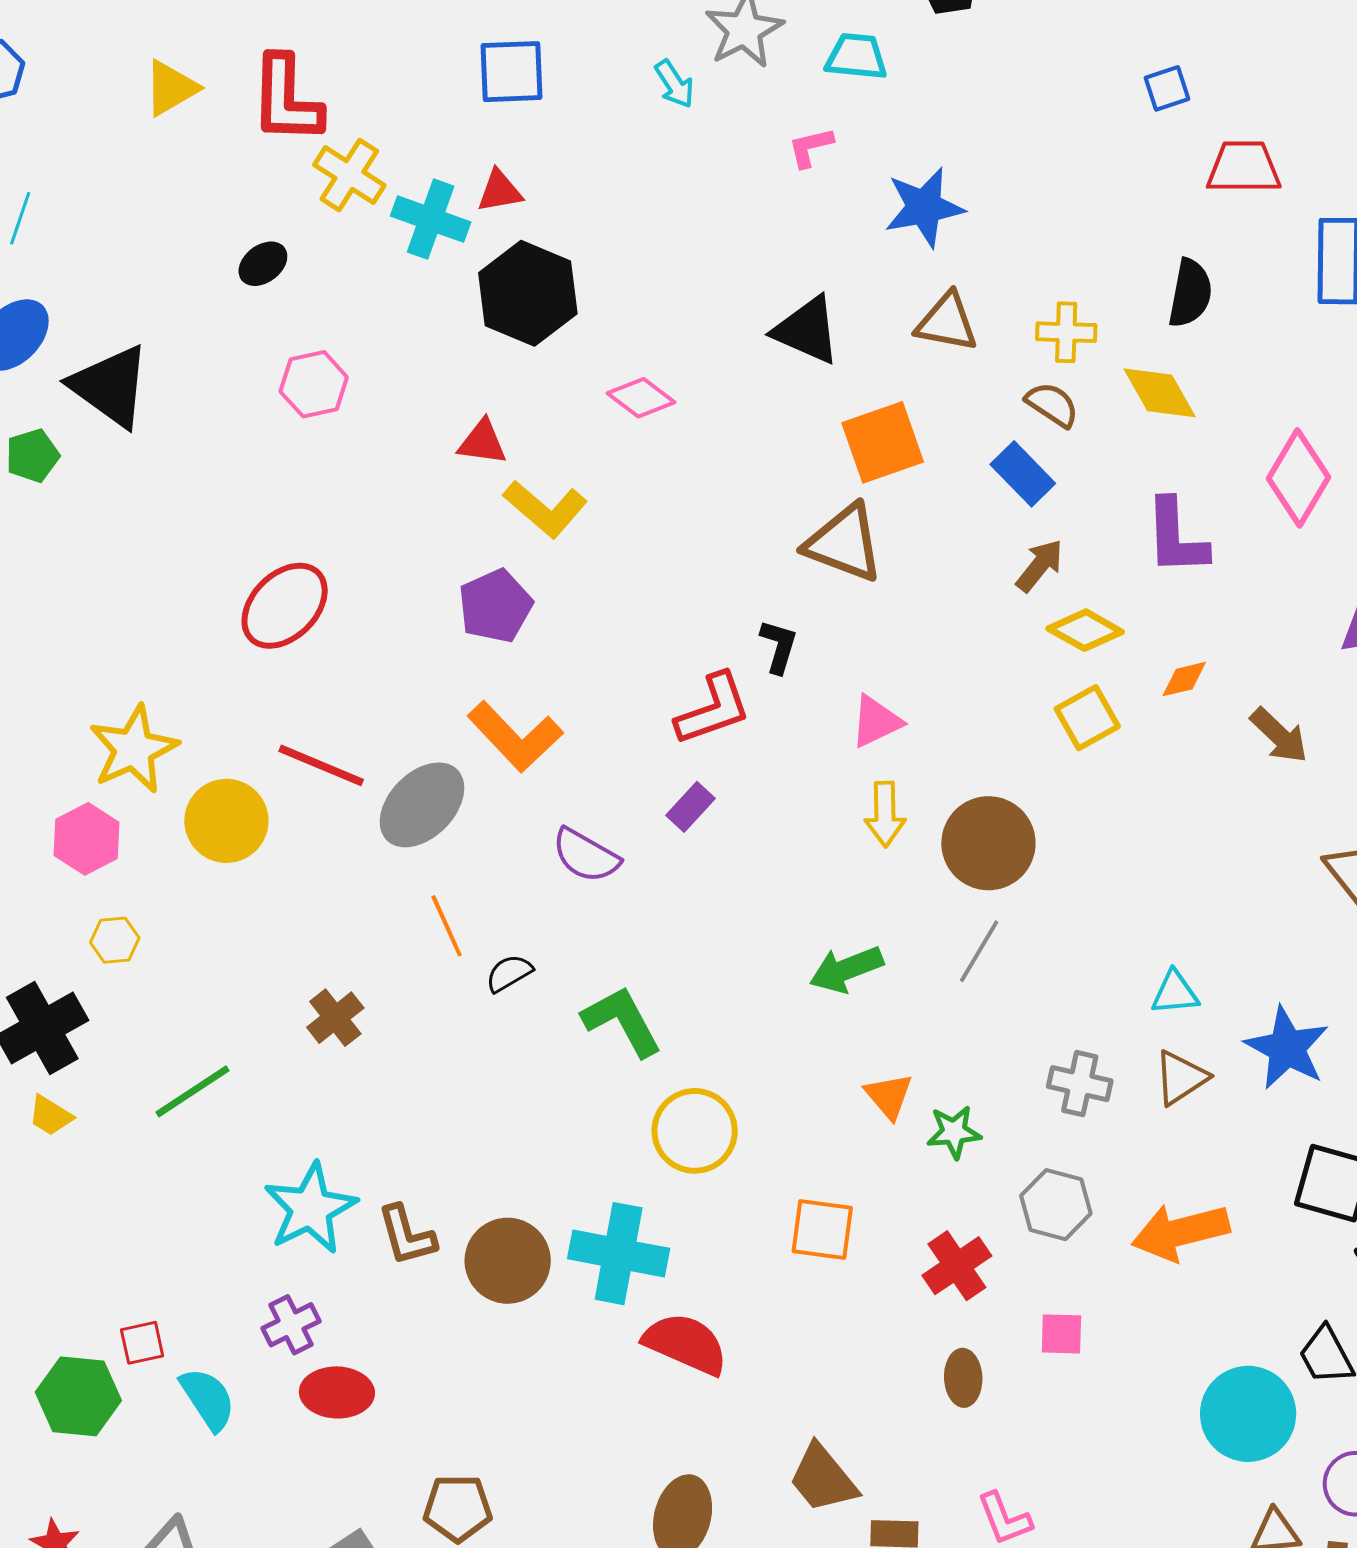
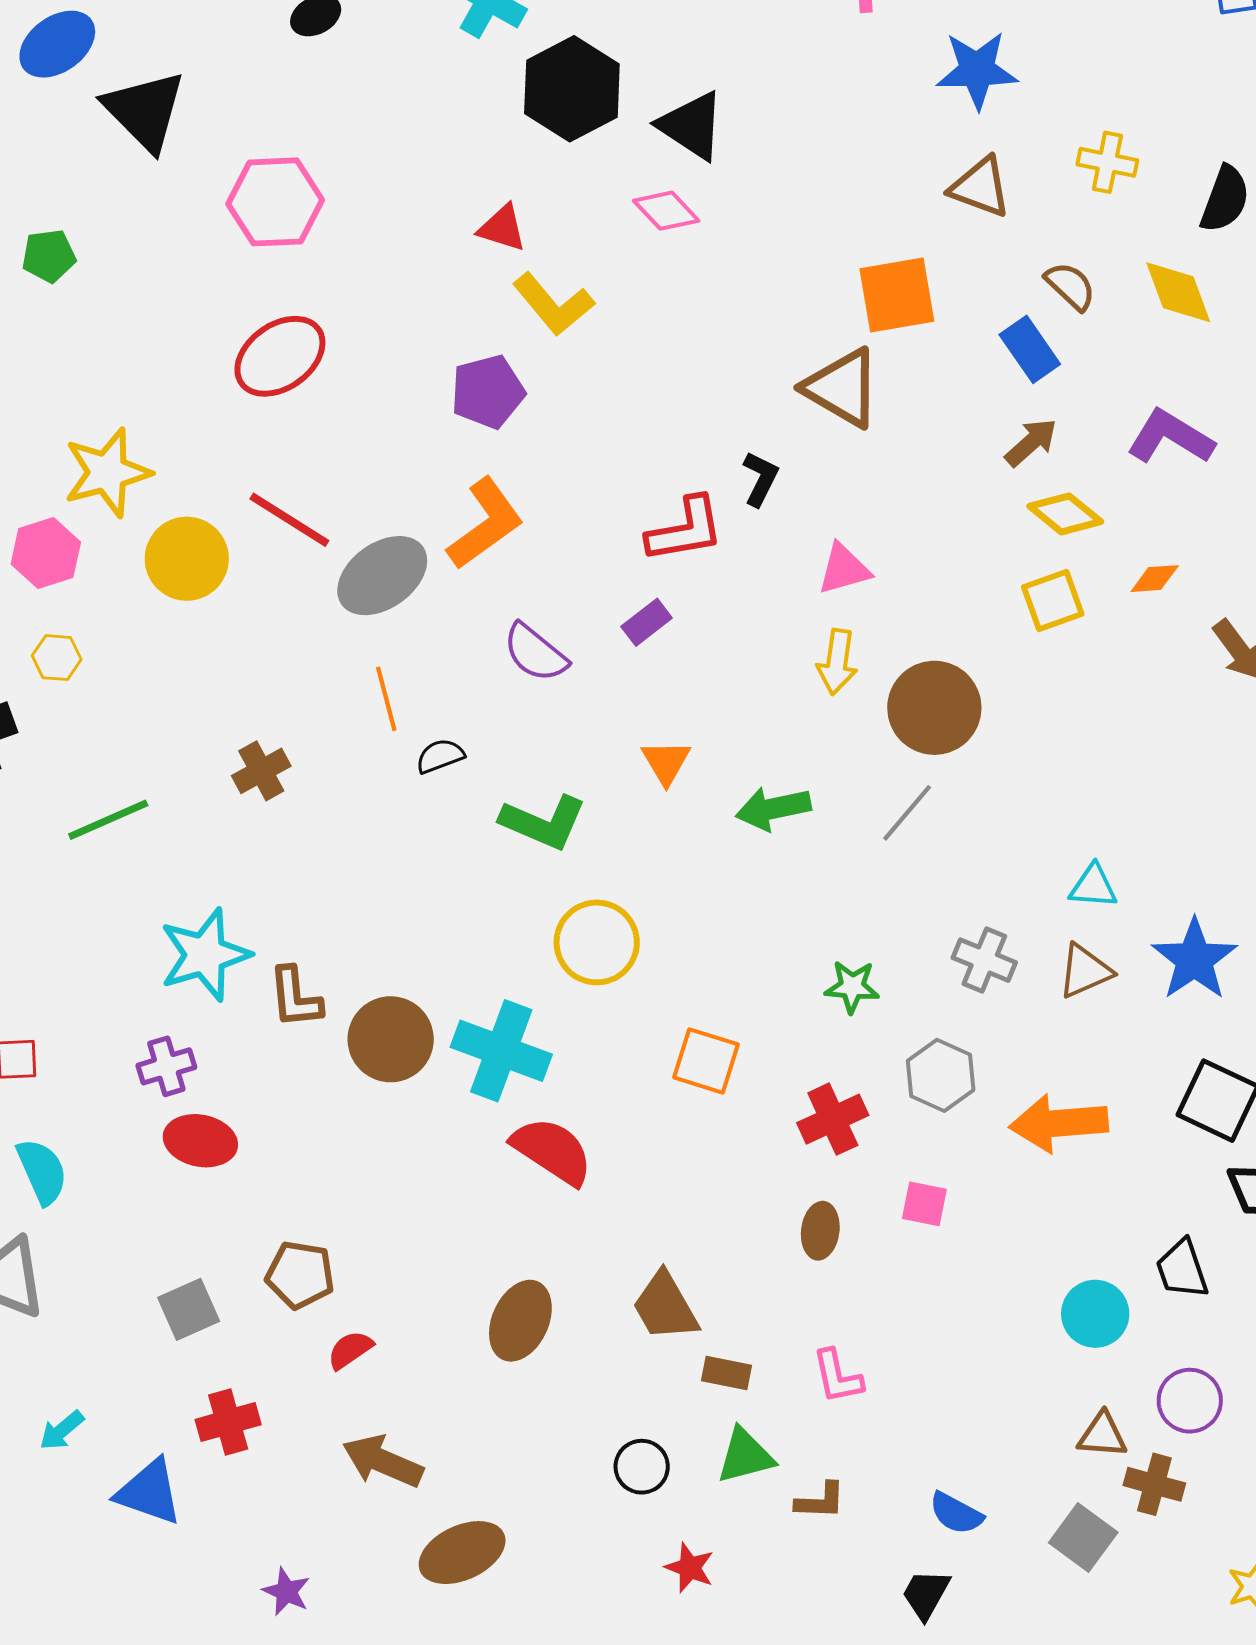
black triangle: (807, 330) -> (692, 126), moved
yellow cross: (1066, 332) -> (1107, 162), moved
pink hexagon: (314, 384) -> (275, 202), moved, size x1.4
green pentagon: (32, 456) -> (49, 256), moved
purple L-shape: (1176, 537) -> (1170, 437), turned 114
orange L-shape: (515, 737) -> (485, 524), turned -92
green L-shape: (622, 1021) -> (543, 822), turned 132
orange triangle: (889, 1096) -> (666, 762), moved
cyan semicircle: (208, 1399) -> (42, 1171), moved
cyan circle: (1248, 1414) -> (1095, 1314), size x0.7

